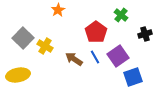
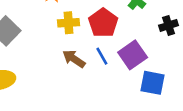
yellow cross: (45, 46) -> (68, 23), moved, turned -35
blue square: (133, 77) -> (153, 83), turned 30

